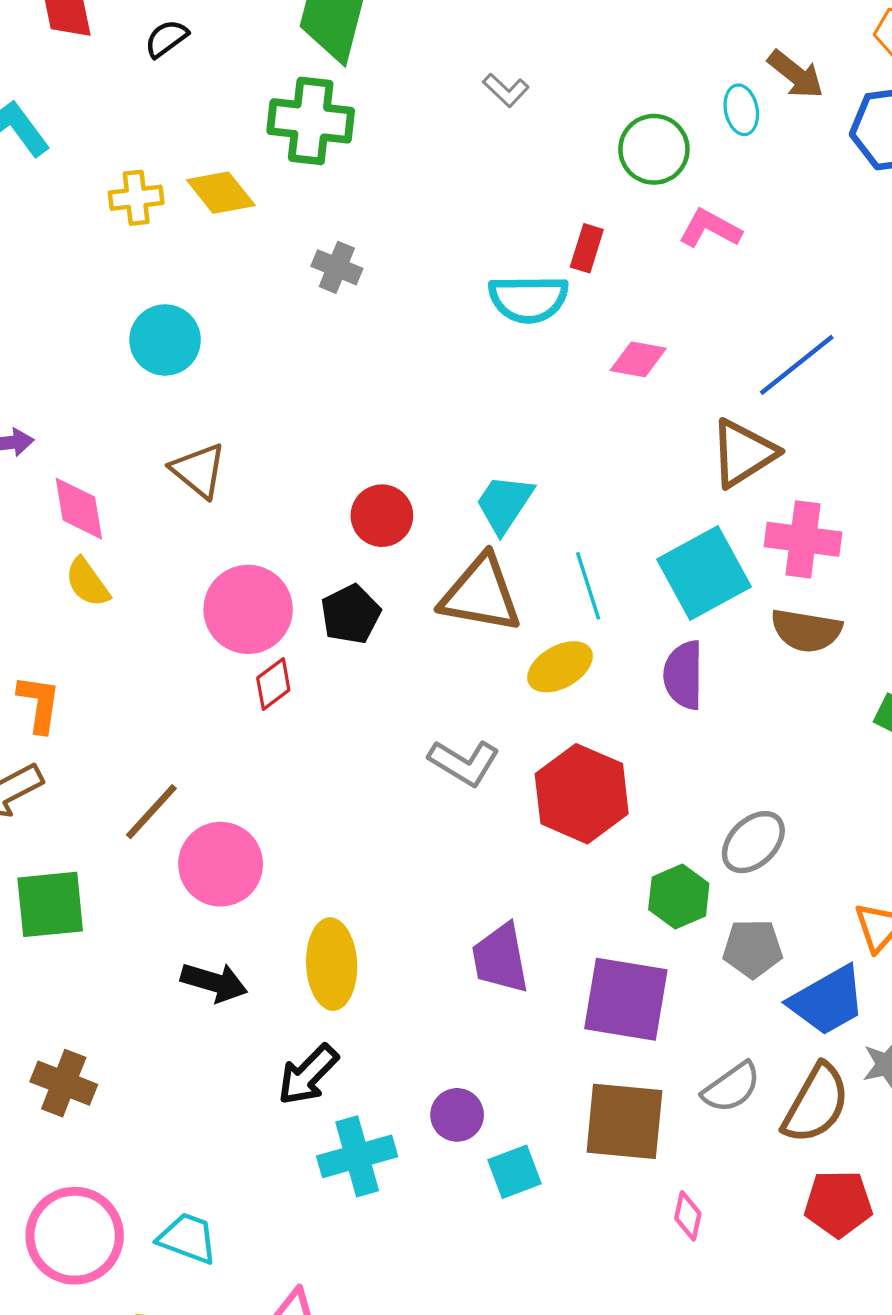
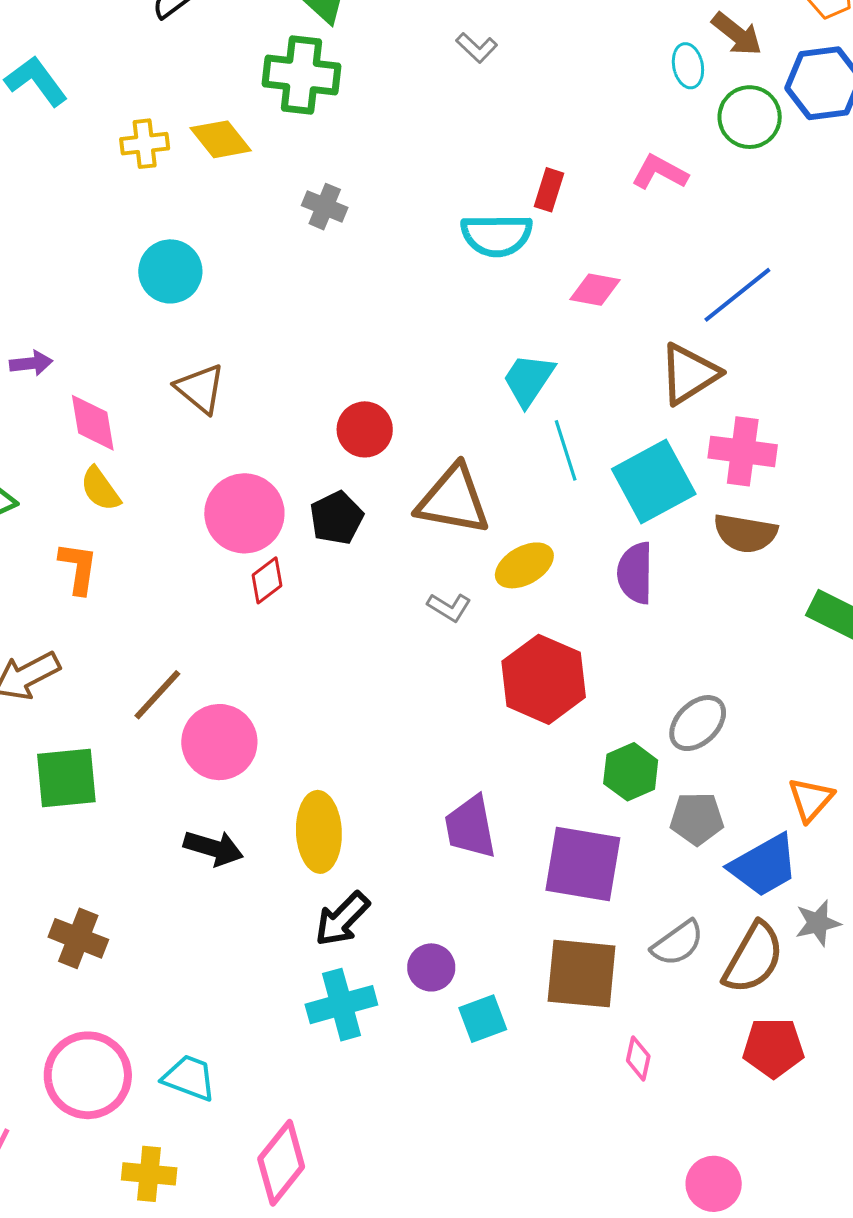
green circle: (654, 149) -> (750, 117), moved
cyan trapezoid: (504, 504) -> (528, 380), moved
cyan line: (588, 586) -> (566, 450), moved
orange L-shape: (39, 704) -> (78, 568), moved
gray L-shape: (464, 763) -> (449, 607), moved, size x0.7
black arrow: (308, 1075) -> (342, 919), moved

